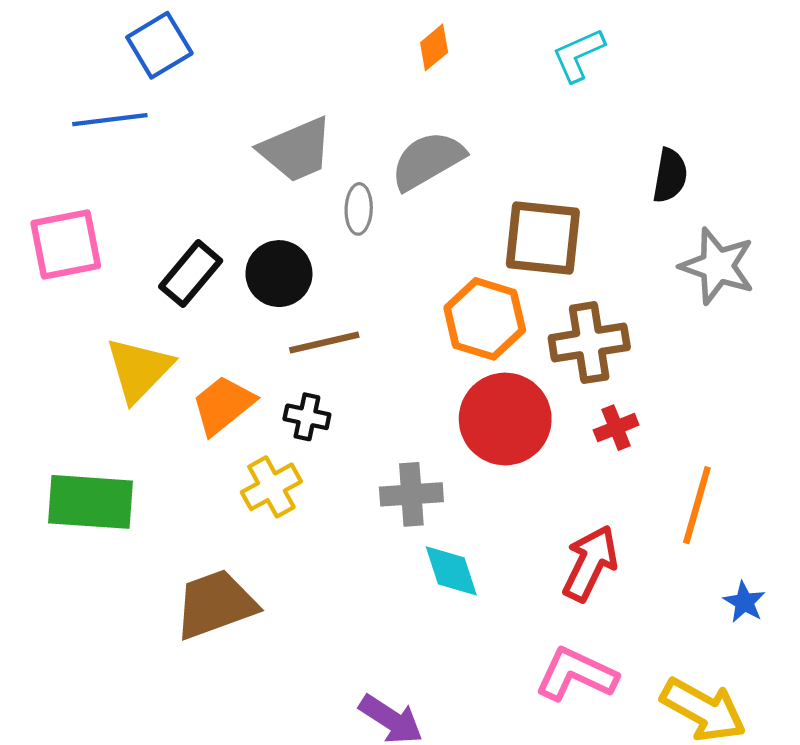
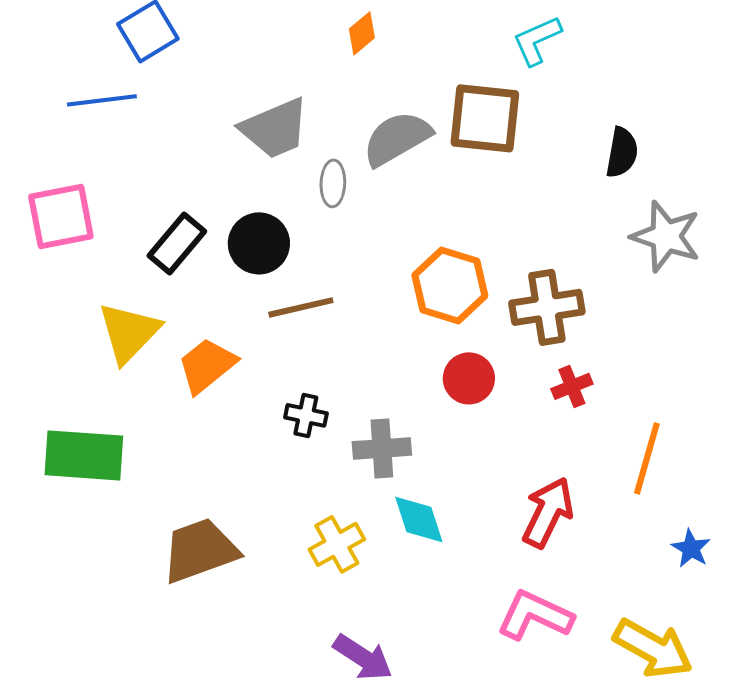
orange diamond: (434, 47) -> (362, 33), moved
brown square: (543, 238) -> (485, 118), moved
black cross: (307, 417) -> (306, 415), moved
red circle: (505, 419) -> (469, 378), size x0.6
yellow cross: (271, 487) -> (337, 544), moved

